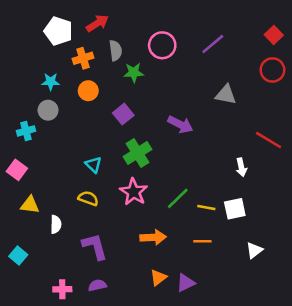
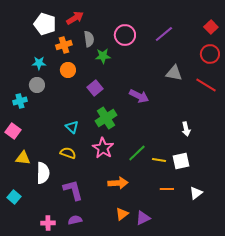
red line: (269, 140) -> (206, 85), moved
white semicircle: (56, 224) -> (43, 173), size x1.5
orange line: (202, 241) -> (167, 189), moved

